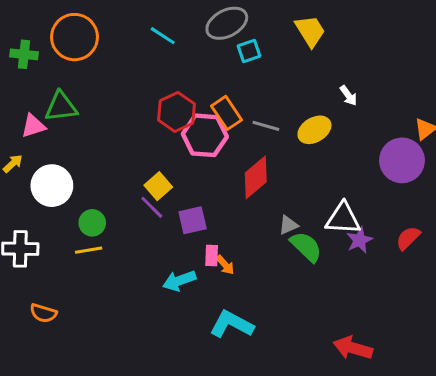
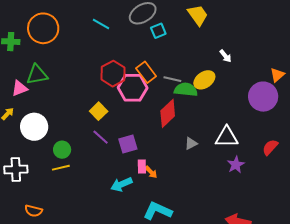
yellow square: (158, 186) -> (99, 111), moved
purple star: (359, 240) -> (236, 165), moved
green semicircle: (306, 247) -> (186, 90), moved, turned -35

